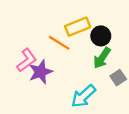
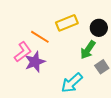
black circle: (101, 36) -> (99, 28), moved
orange line: (59, 43) -> (40, 37), moved

